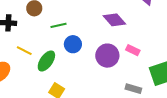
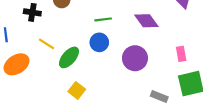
green line: (59, 25) -> (103, 19), moved
pink rectangle: (133, 50) -> (181, 54), moved, turned 48

